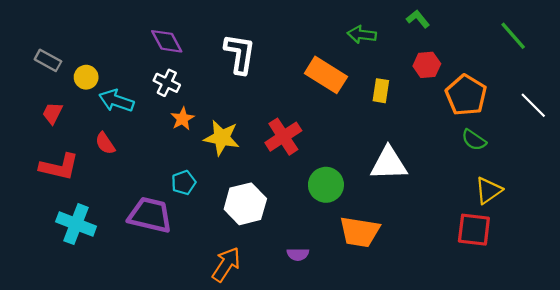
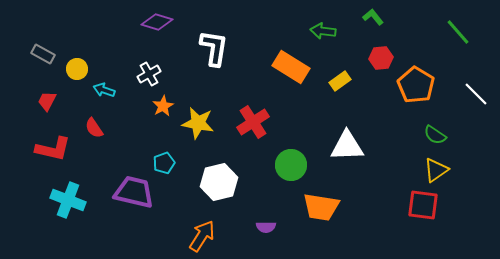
purple diamond: (167, 41) -> (157, 22), moved, turned -44
white cross: (167, 83) -> (149, 74), turned 35
yellow rectangle: (381, 91) -> (340, 81), turned 45
cyan arrow: (116, 101) -> (104, 90), size x0.7
green semicircle: (474, 140) -> (435, 135), moved

